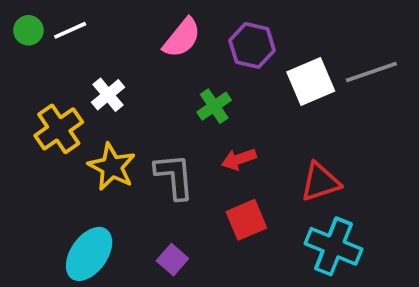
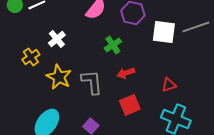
white square: (311, 81) -> (164, 32), turned 30
yellow cross: (59, 129) -> (31, 57), size x0.7
red triangle: (320, 182) -> (169, 85), size x0.7

